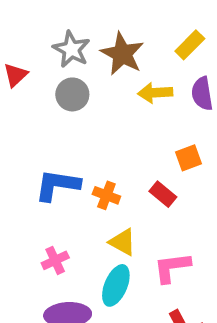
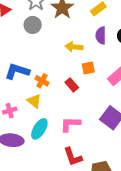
yellow arrow: (155, 93) -> (74, 47), moved
yellow triangle: (122, 242) -> (34, 101), moved

